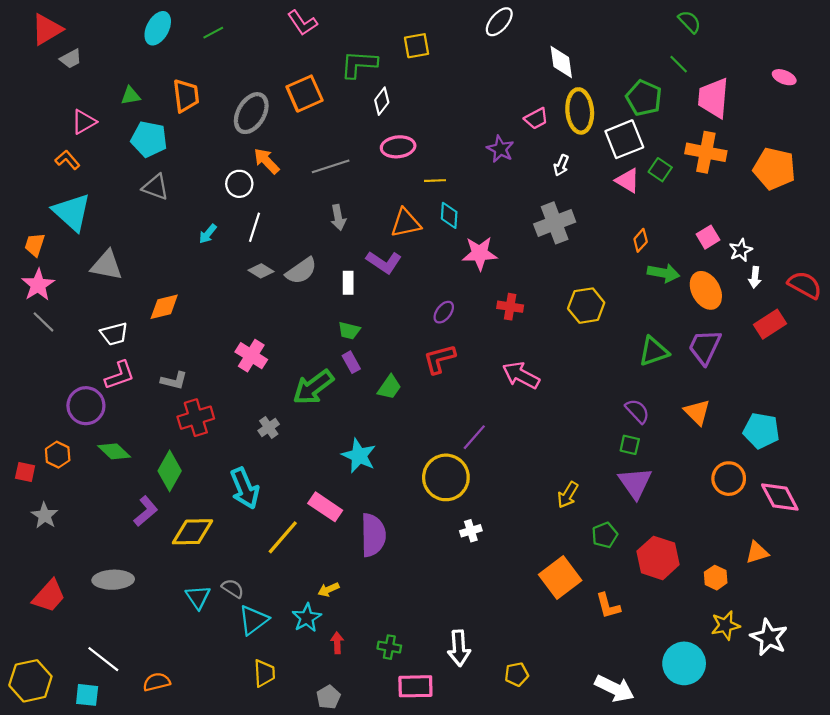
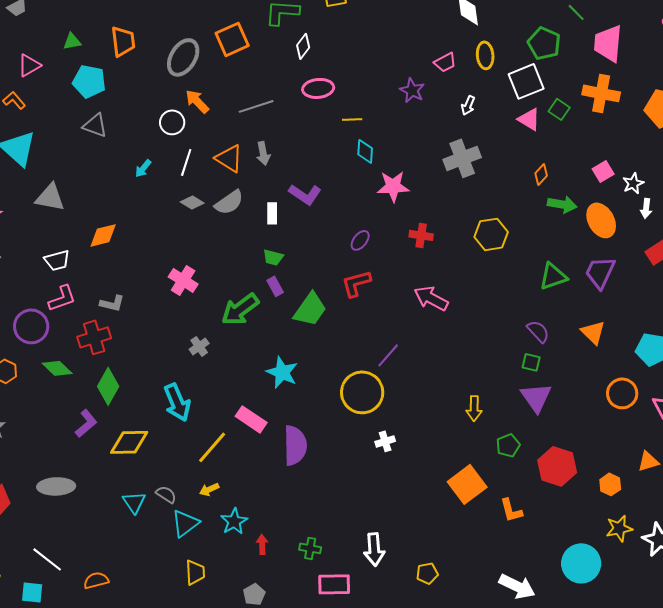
yellow ellipse: (580, 111) -> (485, 55), size x0.7
orange triangle: (406, 223) -> (229, 158), moved, turned 44
green trapezoid: (389, 387) -> (310, 309), size x1.5
red cross: (196, 418) -> (94, 337), moved
yellow arrow: (568, 495) -> (474, 408), turned -30
yellow arrow: (328, 589) -> (209, 489), moved

